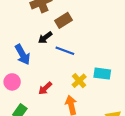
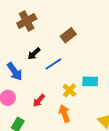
brown rectangle: (63, 20) -> (68, 35), moved
blue line: (65, 51) -> (53, 64), turned -48

